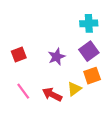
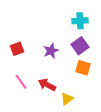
orange square: (92, 76) -> (83, 68), turned 35
yellow triangle: (74, 89) -> (67, 99), moved

